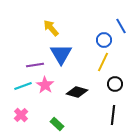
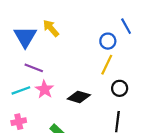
blue triangle: (61, 54) -> (25, 37), moved
purple line: (35, 65) -> (34, 68), turned 30
pink cross: (21, 115) -> (19, 122), turned 32

